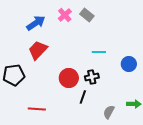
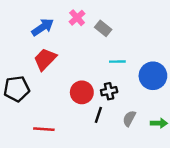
gray rectangle: (87, 15) -> (103, 28), moved
blue circle: (129, 64) -> (153, 76), size x1.5
gray semicircle: (109, 112) -> (129, 118), moved

